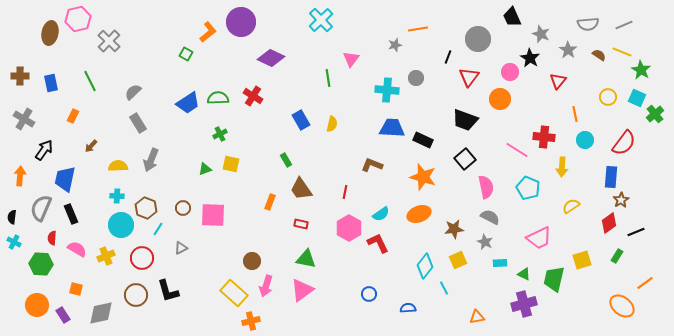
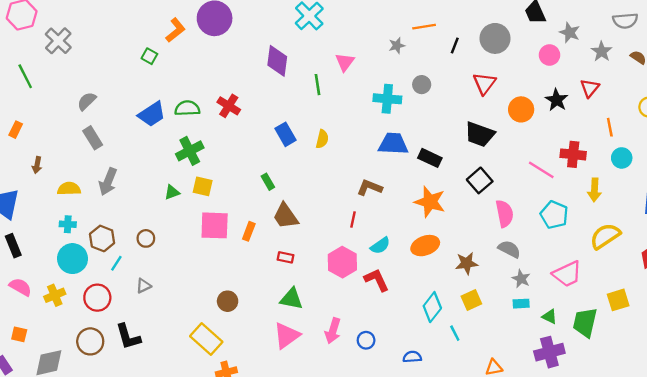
black line: (448, 57) -> (455, 46), moved
purple diamond: (271, 58) -> (277, 61), moved, turned 72
black star: (530, 58) -> (557, 100), moved
pink circle: (510, 72) -> (549, 55), moved
green line: (90, 81) -> (25, 76), moved
green cross: (220, 134) -> (190, 151), size x1.6
brown arrow: (91, 146) -> (37, 165), turned -32
red line: (345, 192) -> (353, 220), moved
yellow semicircle: (571, 206) -> (605, 236), size x1.5
pink square: (213, 215) -> (215, 225), moved
gray star: (485, 242) -> (521, 279), moved
pink arrow: (266, 286) -> (333, 331), moved

